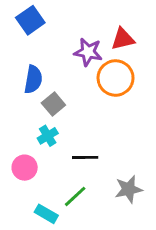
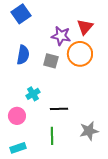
red triangle: (123, 39) -> (85, 27), turned -36
gray square: (53, 104) -> (51, 61), moved, turned -35
green line: (75, 196) -> (52, 136), turned -48
cyan rectangle: (46, 214) -> (18, 148), moved, turned -49

